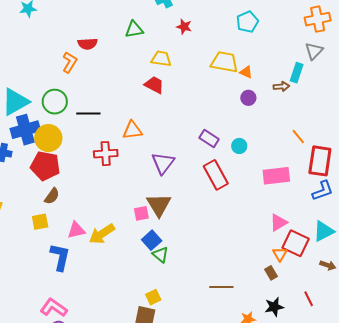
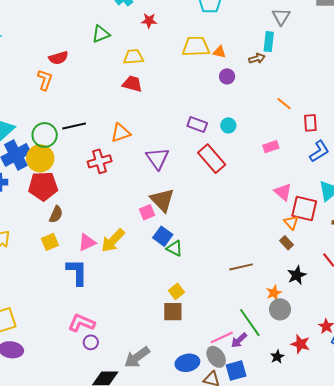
green circle: (55, 102) -> (45, 135), moved
red rectangle: (320, 161) -> (310, 123), size x0.6
pink rectangle: (276, 176) -> (271, 147), size x0.6
pink triangle: (278, 223) -> (283, 192), turned -36

